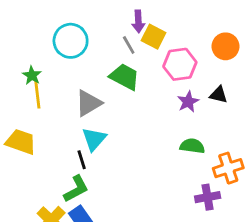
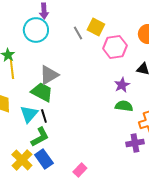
purple arrow: (138, 21) -> (44, 11), moved
green trapezoid: (125, 77) -> (42, 92), moved
purple star: (188, 102) -> (122, 85), moved
cyan triangle: (94, 139) -> (29, 114), moved

